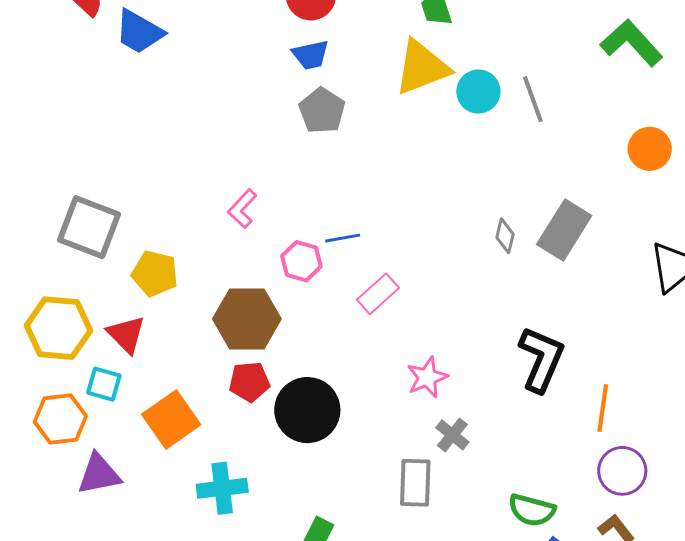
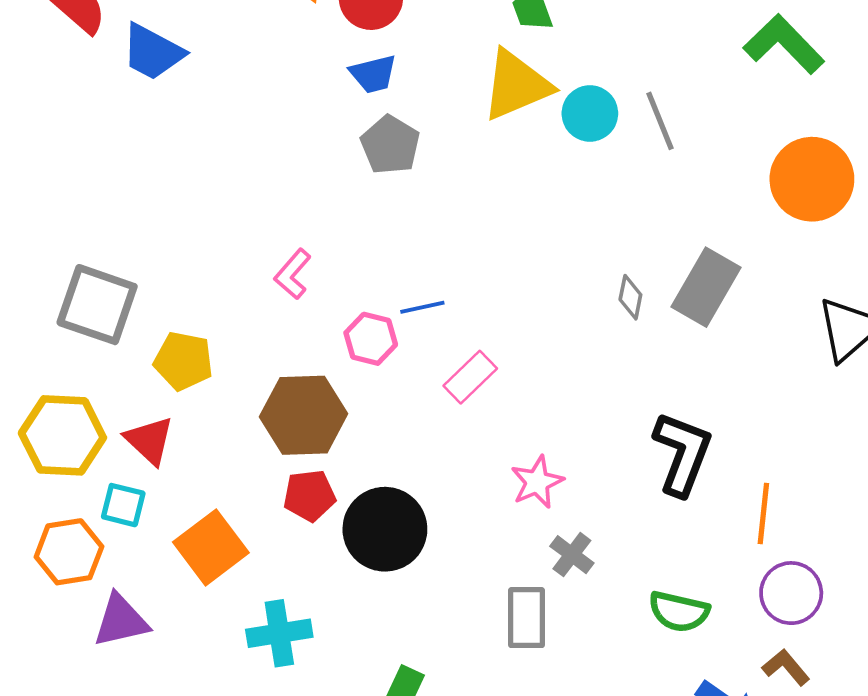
orange circle: (650, 149) -> (812, 179), size x1.5
green semicircle: (532, 510) -> (679, 612), moved

